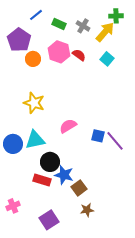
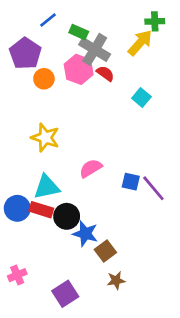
gray cross: (83, 26) -> (95, 49), moved, size x1.6
cyan square: (107, 59) -> (141, 97), moved
blue circle: (13, 144) -> (17, 208), moved
red rectangle: (42, 180) -> (41, 210), moved

